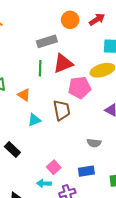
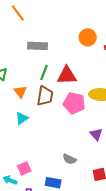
gray rectangle: (47, 41) -> (37, 46), moved
brown trapezoid: (62, 110) -> (45, 96), moved
cyan triangle: (34, 120) -> (22, 118), turned -32

